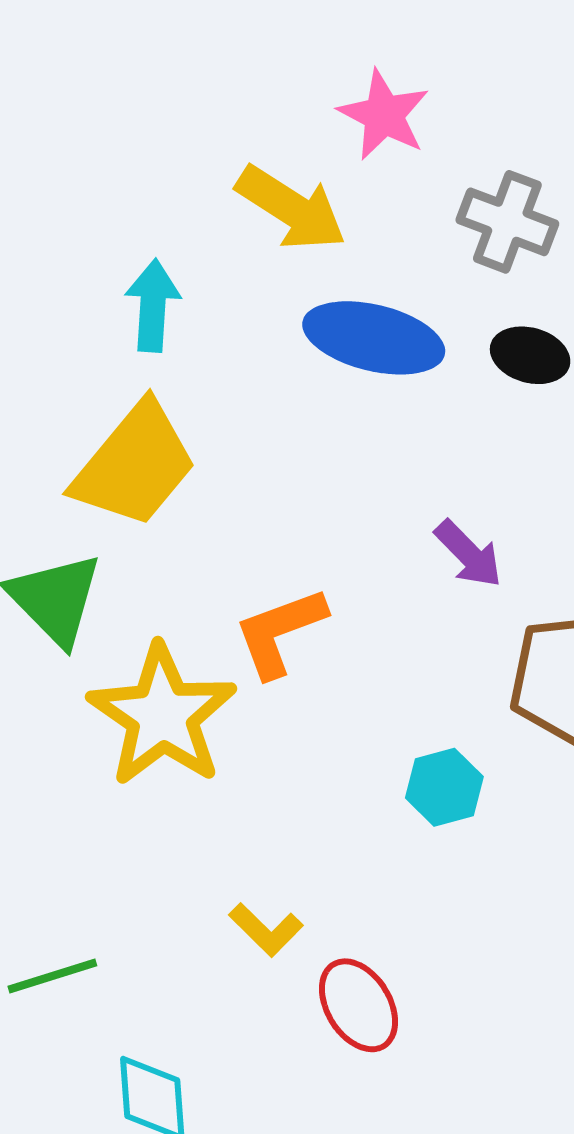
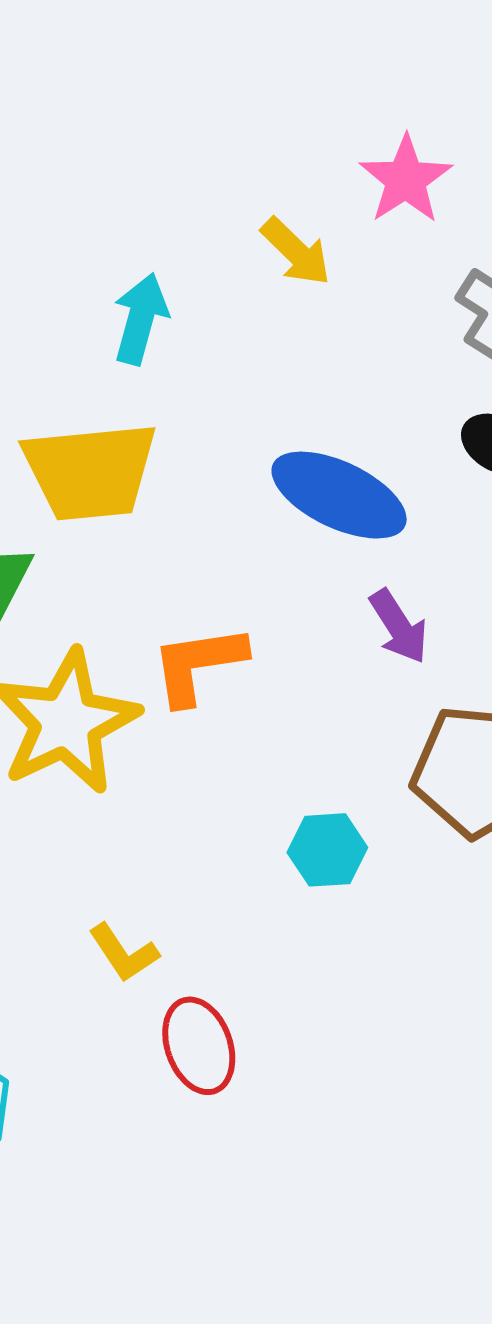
yellow arrow: (291, 208) -> (296, 252), size x0.7
blue ellipse: (374, 338) -> (339, 495), moved
yellow trapezoid: (135, 465) -> (90, 471), turned 33

